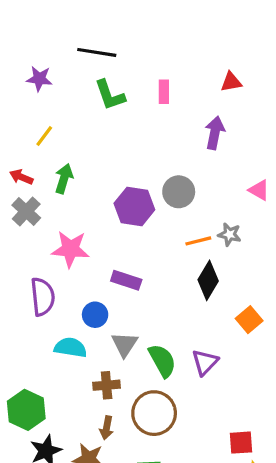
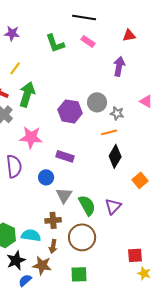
black line: (97, 52) -> (84, 17), moved
pink rectangle: (164, 92) -> (88, 41), turned -56
green arrow: (64, 179) -> (27, 94), size x1.4
gray star: (229, 234) -> (117, 113), moved
cyan semicircle: (70, 348) -> (31, 235), moved

